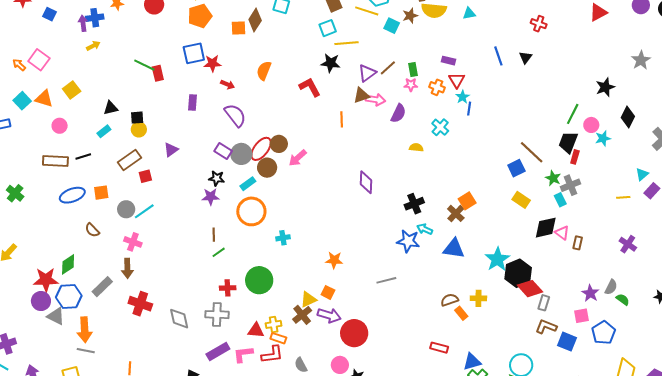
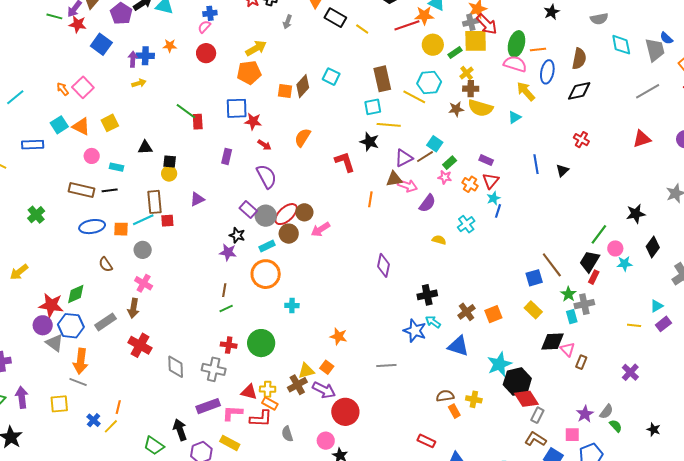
cyan triangle: (469, 13) -> (515, 117), turned -32
blue square: (49, 14) -> (101, 44), size x1.5
cyan square: (392, 26) -> (435, 144), moved
green rectangle: (413, 70) -> (450, 163), turned 48
cyan rectangle: (104, 131) -> (117, 167), moved, turned 40
brown rectangle: (129, 160) -> (155, 202), turned -70
orange square: (467, 201) -> (493, 314), moved
cyan line: (144, 211) -> (143, 220), moved

